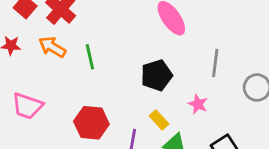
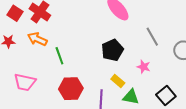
green line: (90, 57) -> (59, 56), moved
gray line: (215, 63) -> (152, 37), turned -30

